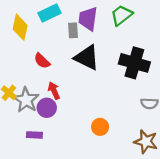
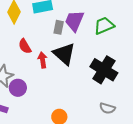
red arrow: (54, 91) -> (43, 60), moved

